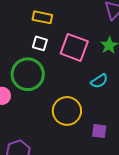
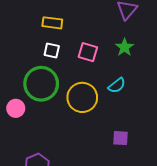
pink square: (74, 47) -> (88, 52), size x0.7
yellow circle: (67, 111) -> (82, 97), moved

